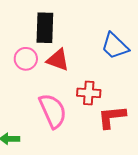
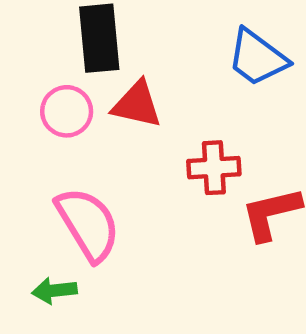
pink semicircle: (53, 111) -> (88, 224), moved

